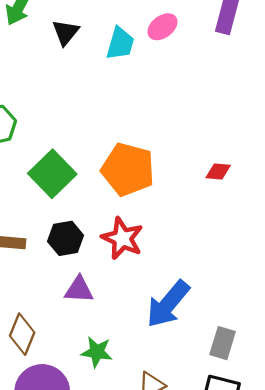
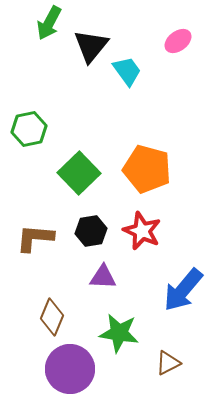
black triangle: (66, 32) -> (91, 46), size x1.4
cyan trapezoid: (120, 43) -> (127, 71), moved, turned -52
green star: (97, 352) -> (119, 333), size x1.4

